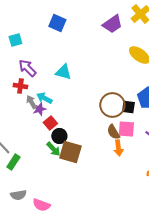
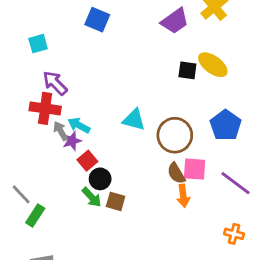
cyan triangle: (63, 72) -> (134, 120), moved
red cross: (20, 86) -> (45, 108), size x1.5
black square: (128, 107) -> (187, 70), moved
brown square: (70, 152) -> (116, 201), size x0.6

